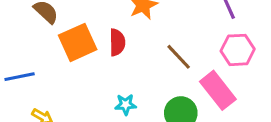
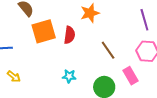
pink rectangle: (218, 90) -> (131, 76), size x0.7

